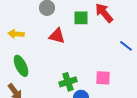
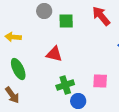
green square: (81, 18) -> (66, 21), moved
red triangle: (57, 36) -> (54, 54), moved

